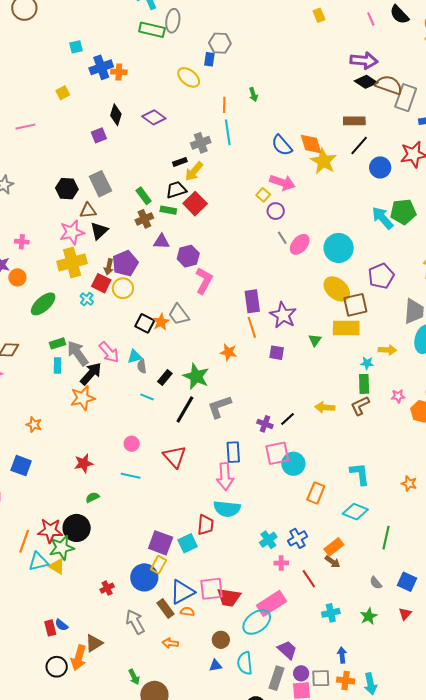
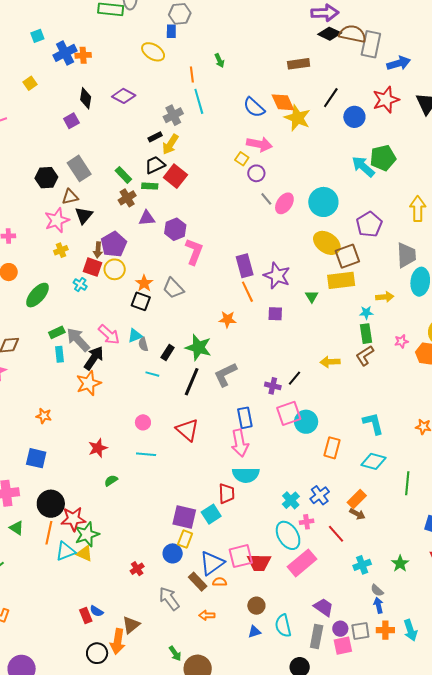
brown rectangle: (354, 121) -> (299, 64), moved
yellow cross: (72, 262) -> (61, 250), size x0.5
orange star: (161, 322) -> (144, 283), moved
black circle: (77, 528) -> (51, 504), moved
blue circle: (144, 577) -> (173, 553), size x0.7
gray semicircle: (376, 583) -> (377, 590), moved
cyan ellipse: (257, 622) -> (288, 535), moved, turned -76

